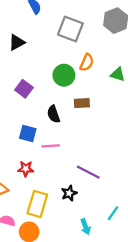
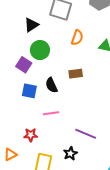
black triangle: (17, 42) -> (31, 25), moved
green circle: (64, 75) -> (40, 50), moved
blue square: (28, 134) -> (29, 91), moved

